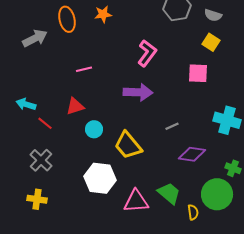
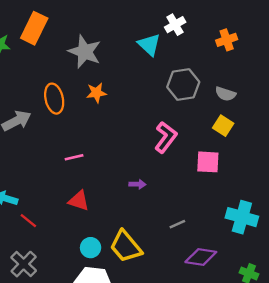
pink L-shape: (147, 53) -> (166, 137), moved
purple arrow: (138, 92) -> (137, 184), size x0.5
red triangle: (75, 106) -> (79, 201), moved, turned 36
cyan circle: (94, 129) -> (91, 248), moved

